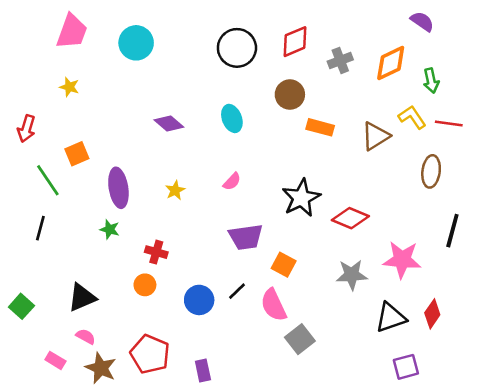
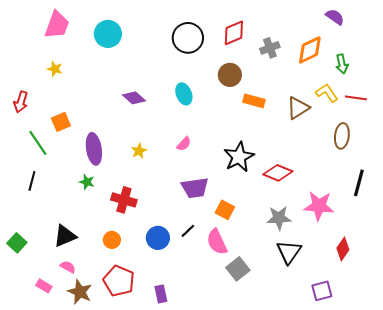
red cross: (156, 252) -> (124, 200), size x1.4
orange circle: (145, 285) -> (112, 240), moved
black triangle: (391, 318) -> (289, 252), moved, turned -36

